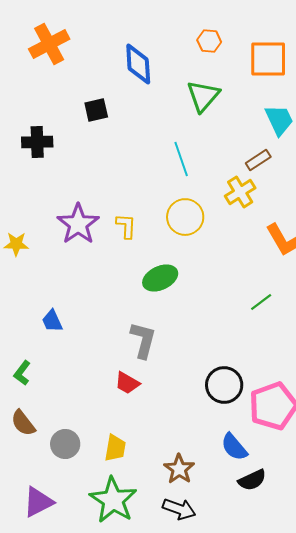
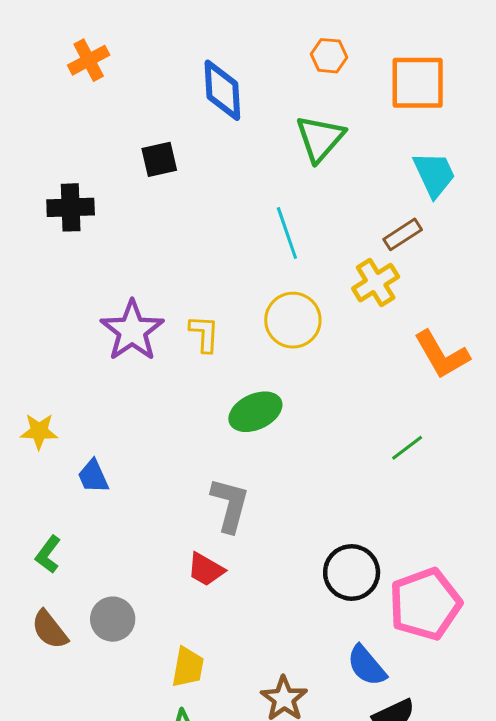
orange cross: (49, 44) -> (89, 60), size x0.7
yellow star: (16, 244) -> (39, 431), moved
gray circle: (65, 444) -> (113, 619), moved

